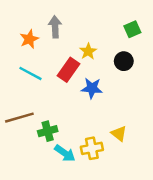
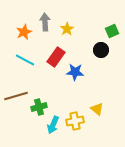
green square: (132, 29) -> (112, 31), moved
yellow star: (88, 51) -> (67, 29), moved
cyan arrow: (65, 153) -> (53, 125), turned 78

